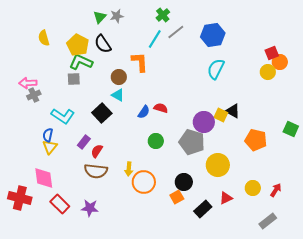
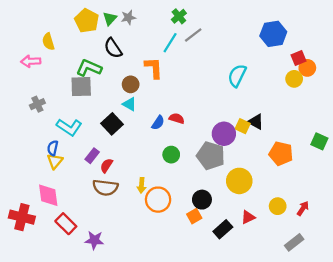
blue hexagon: (213, 35) -> (273, 34), moved
yellow pentagon: (78, 45) -> (87, 21), moved
gray square: (74, 79) -> (81, 87), size x1.5
pink arrow: (28, 83) -> (31, 61), moved
purple star: (90, 208) -> (94, 240), moved

